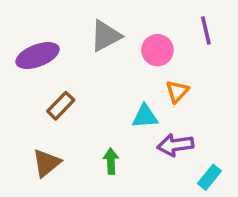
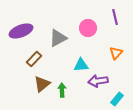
gray triangle: (106, 36) -> (58, 38), moved
orange triangle: (177, 91) -> (116, 53), moved
brown triangle: (46, 163) -> (42, 84), moved

